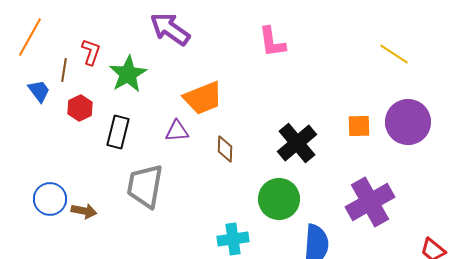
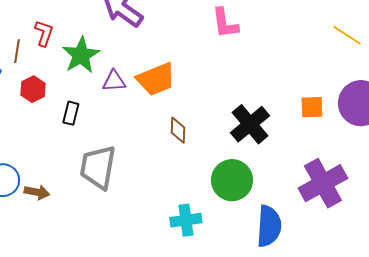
purple triangle: (177, 131) -> (114, 81), moved
black rectangle: (118, 132) -> (71, 113), size x0.7

